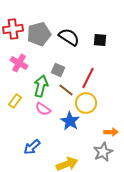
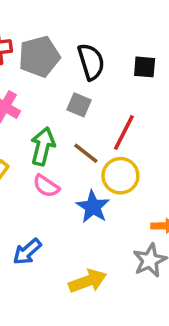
black semicircle: (69, 37) -> (91, 62), turned 40
gray square: (58, 70) -> (79, 105), moved

